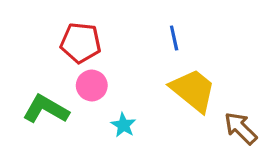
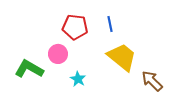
red pentagon: (81, 43) -> (75, 27), moved

